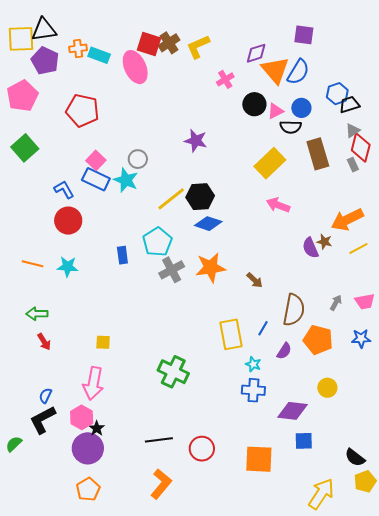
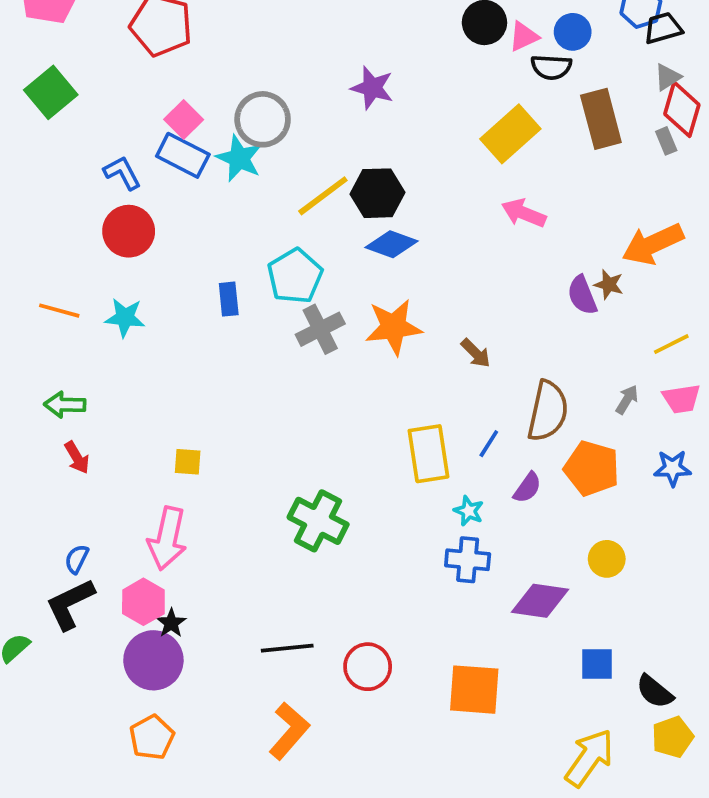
gray circle: (138, 159) -> (263, 119), size x1.5
yellow line: (358, 249) -> (671, 344), moved
blue square: (304, 441) -> (597, 664), moved

